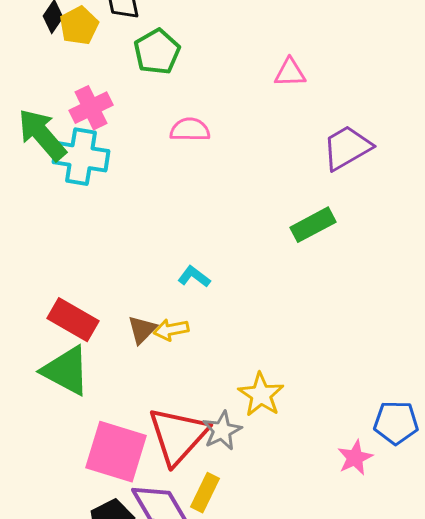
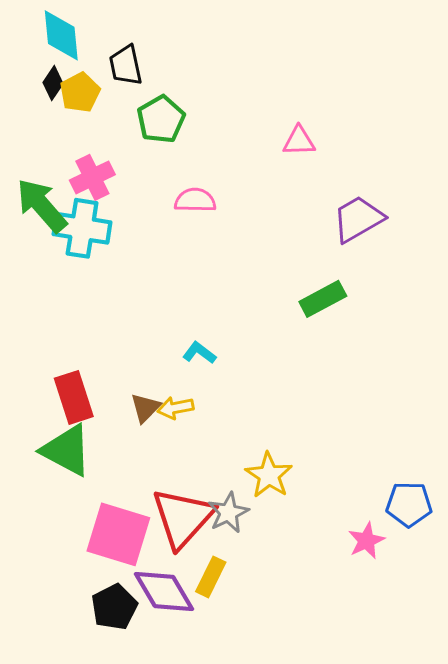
red rectangle: (73, 320) -> (74, 397), turned 42

